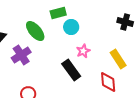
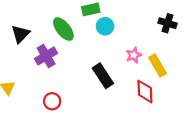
pink star: (83, 51) -> (134, 55), moved

